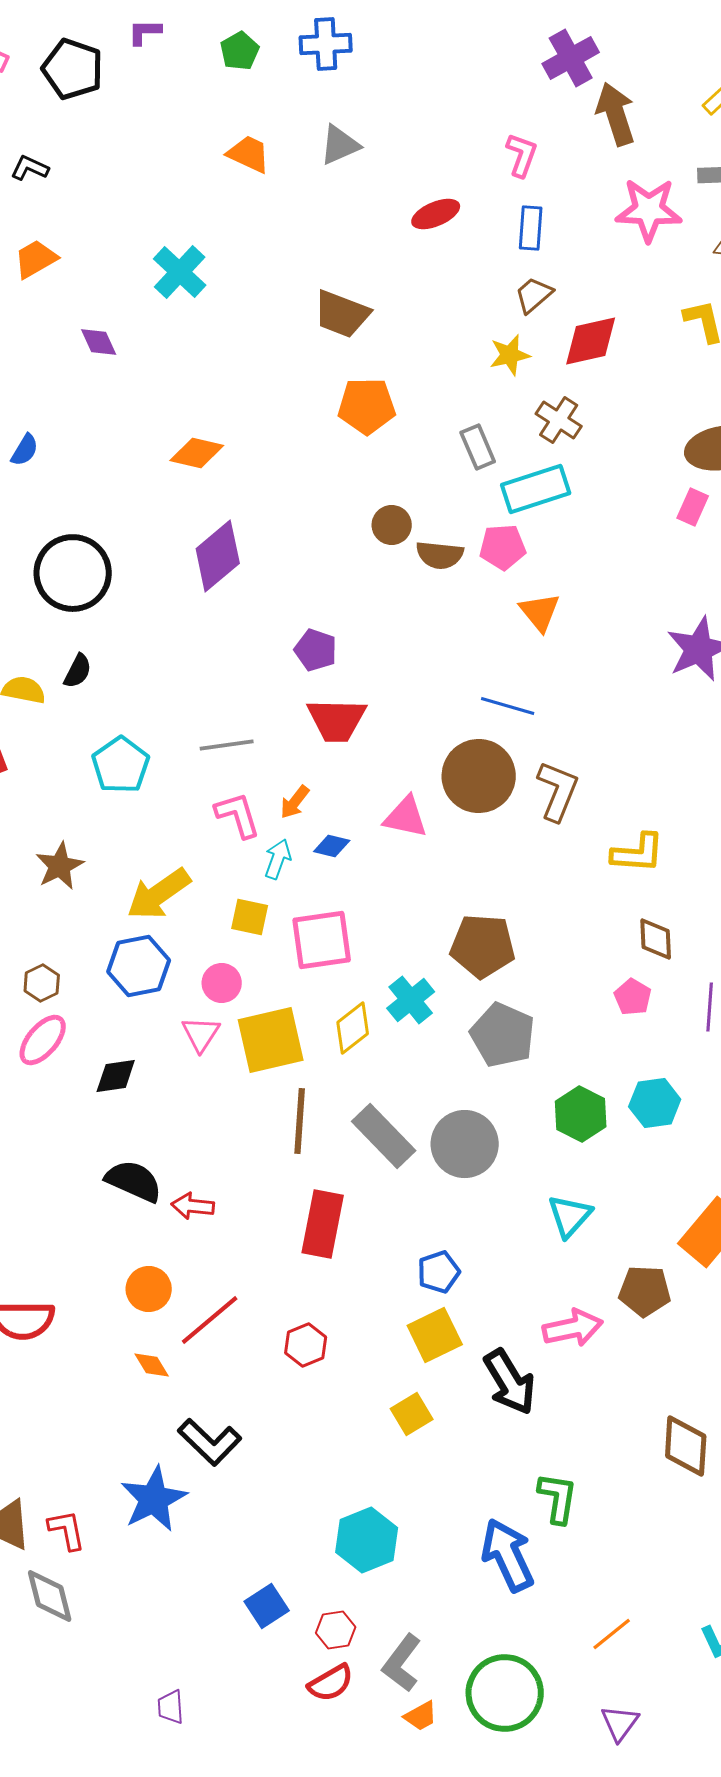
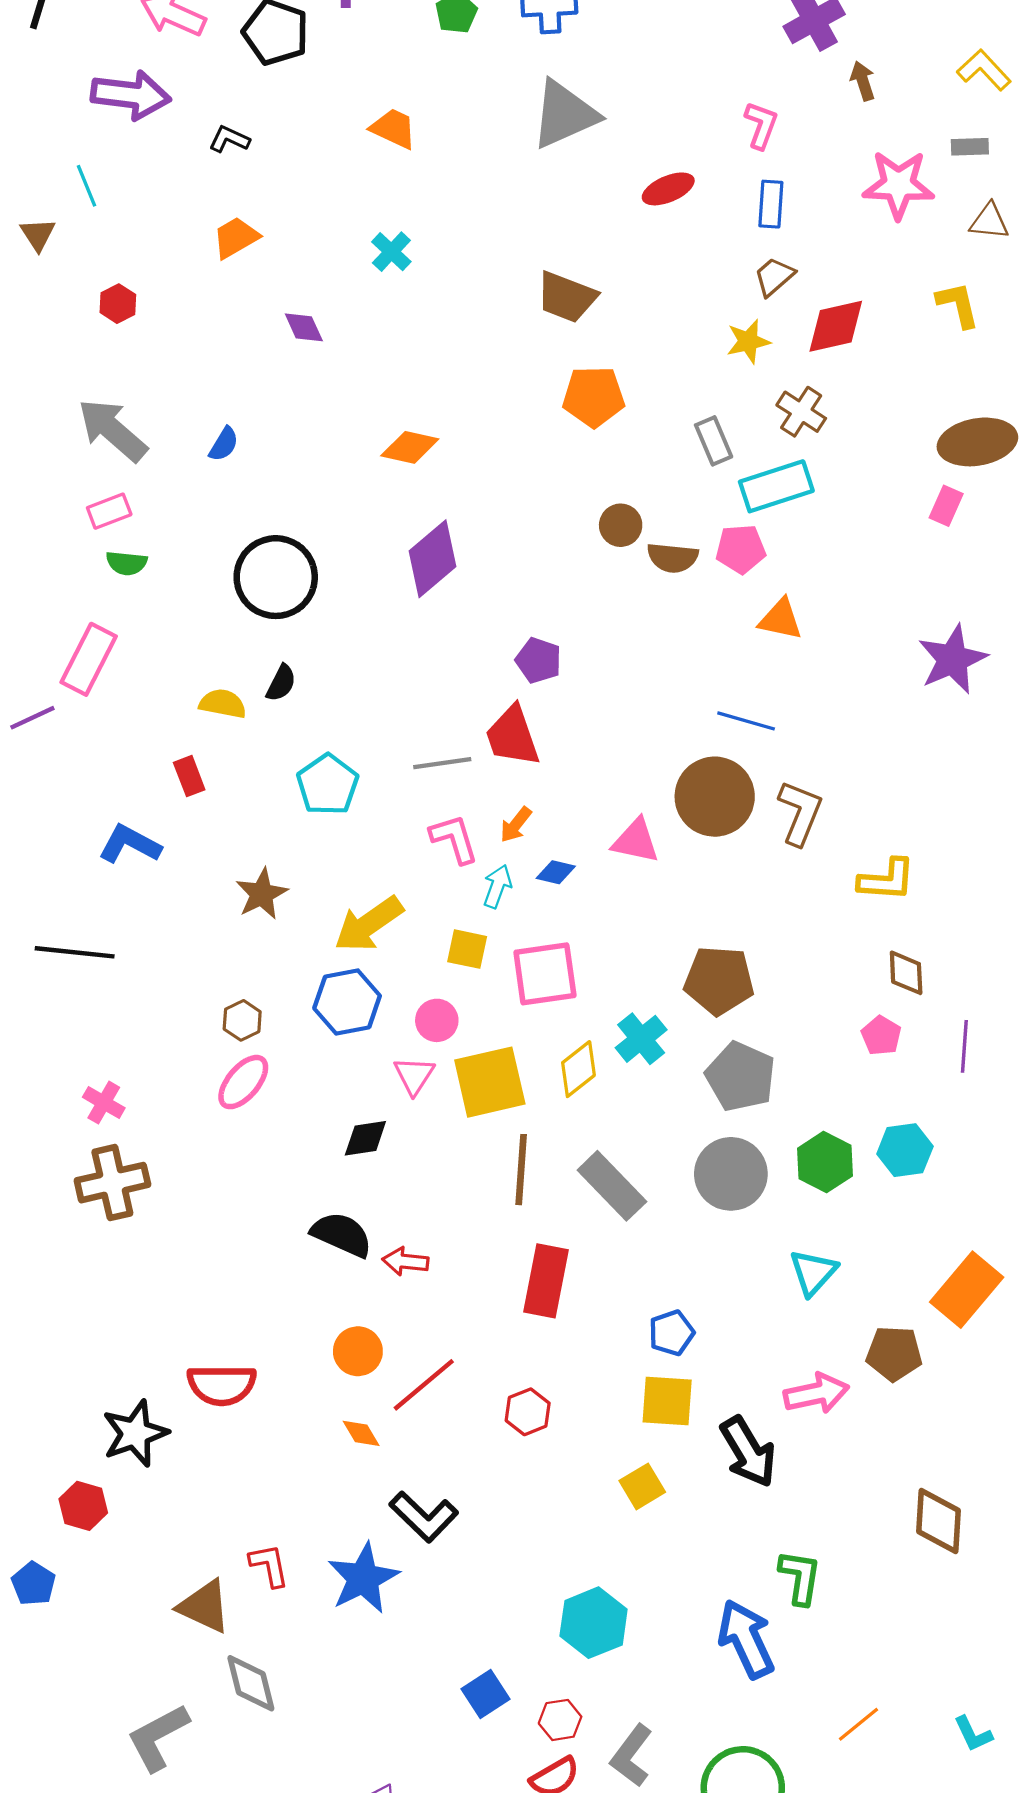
brown arrow: (616, 114) -> (863, 81), size x0.6
gray triangle: (340, 145) -> (564, 114), size x1.6
orange trapezoid: (249, 154) -> (394, 128), moved
cyan cross: (180, 272) -> (391, 252), size x0.7
orange triangle: (540, 612) -> (781, 619), turned -39
red trapezoid: (337, 720) -> (512, 736), moved, turned 70
black diamond: (116, 1076) -> (365, 1138), moved
gray circle: (465, 1144) -> (731, 1174), moved
yellow square: (435, 1335) -> (667, 1401), turned 30
red L-shape: (67, 1530) -> (269, 1565), moved

